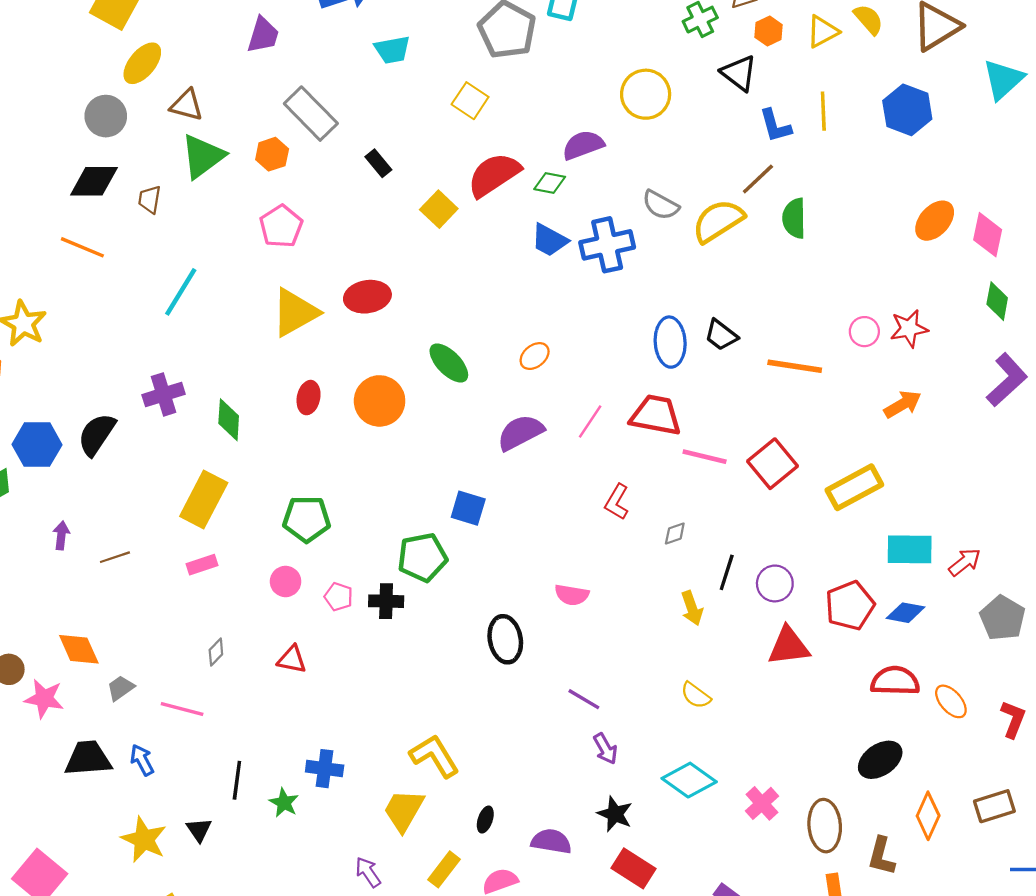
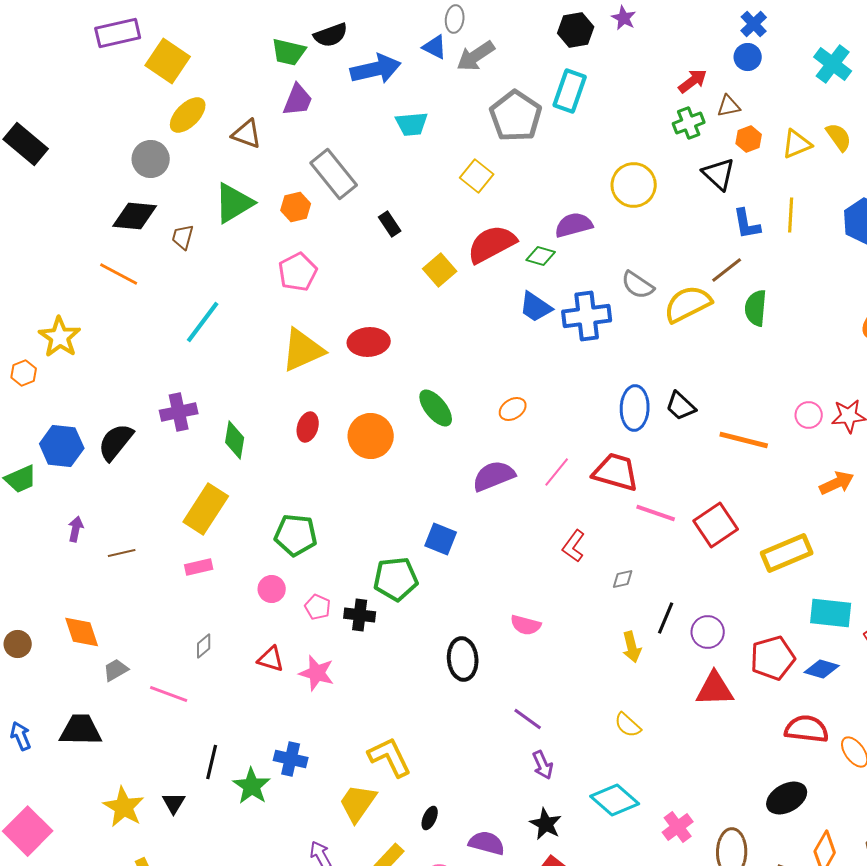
brown triangle: (187, 105) -> (247, 134), moved
pink star: (44, 699) -> (317, 673), moved
blue arrow: (142, 760) -> (21, 736), moved
green star: (284, 803) -> (252, 786), size x1.4

